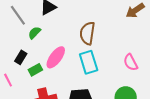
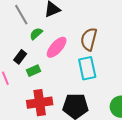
pink ellipse: (56, 57) -> (57, 47), moved

